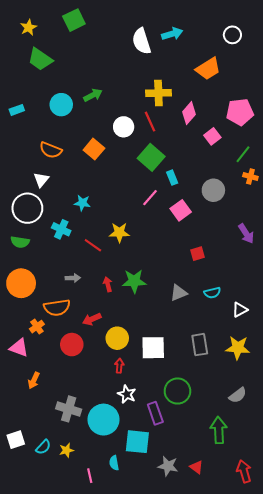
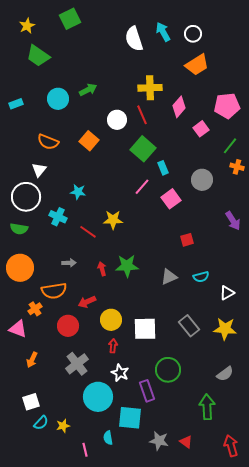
cyan arrow: (172, 34) -> (163, 32), turned -102
white circle: (232, 35) -> (193, 34), moved
gray rectangle: (200, 345) -> (189, 326), turned -30
gray cross: (69, 409) -> (77, 364), moved, turned 35
white square: (16, 440) -> (31, 402), moved

